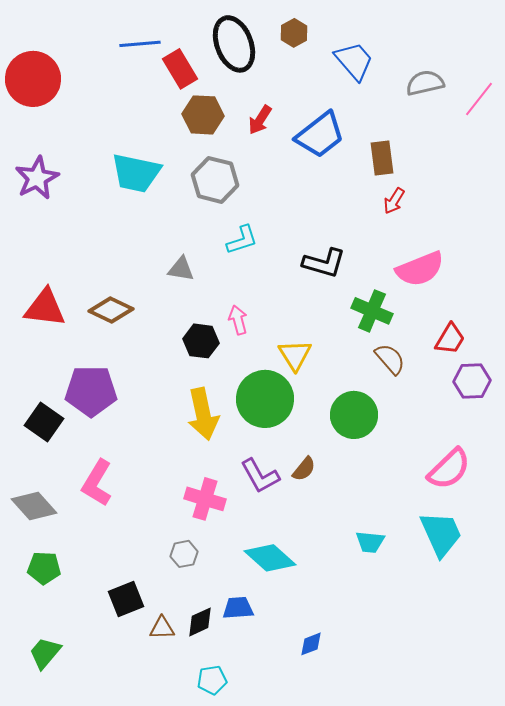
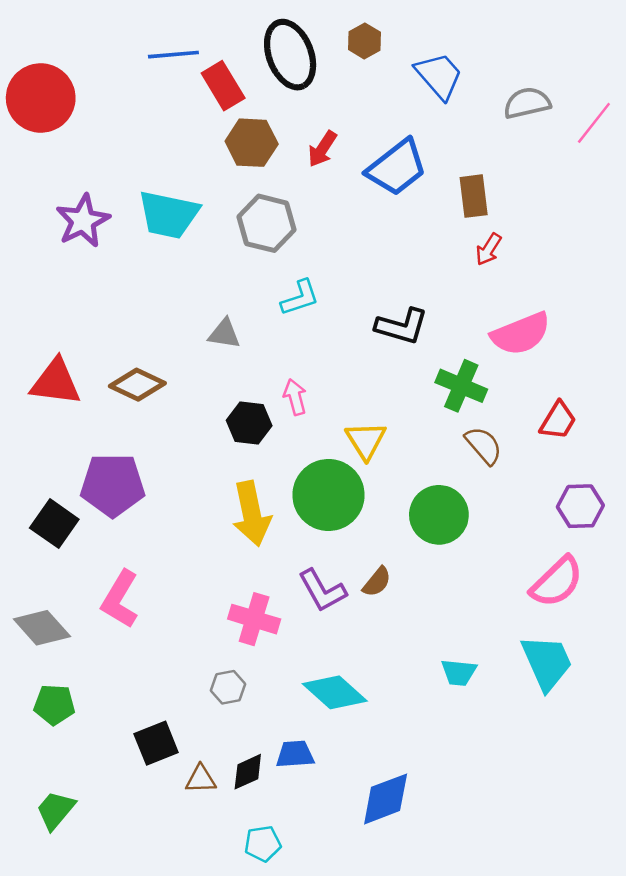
purple star: (37, 178) -> (83, 221), moved
purple hexagon: (472, 381) -> (580, 506), moved
blue diamond: (311, 644) -> (386, 799), size x1.8

